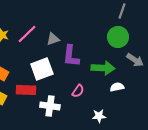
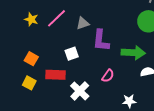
white square: (42, 69) -> (72, 54), size x0.6
white cross: (50, 106) -> (80, 91), turned 36

